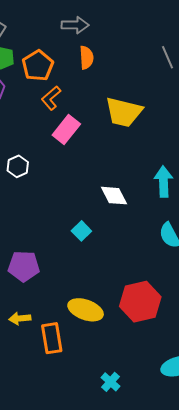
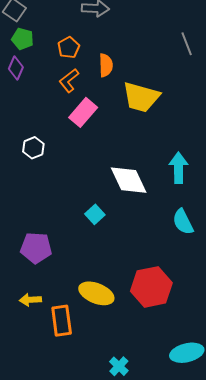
orange semicircle: (86, 58) -> (106, 65), moved
orange pentagon: (38, 66) -> (69, 48), moved, size x0.7
white diamond: (114, 196) -> (129, 180), size x1.4

